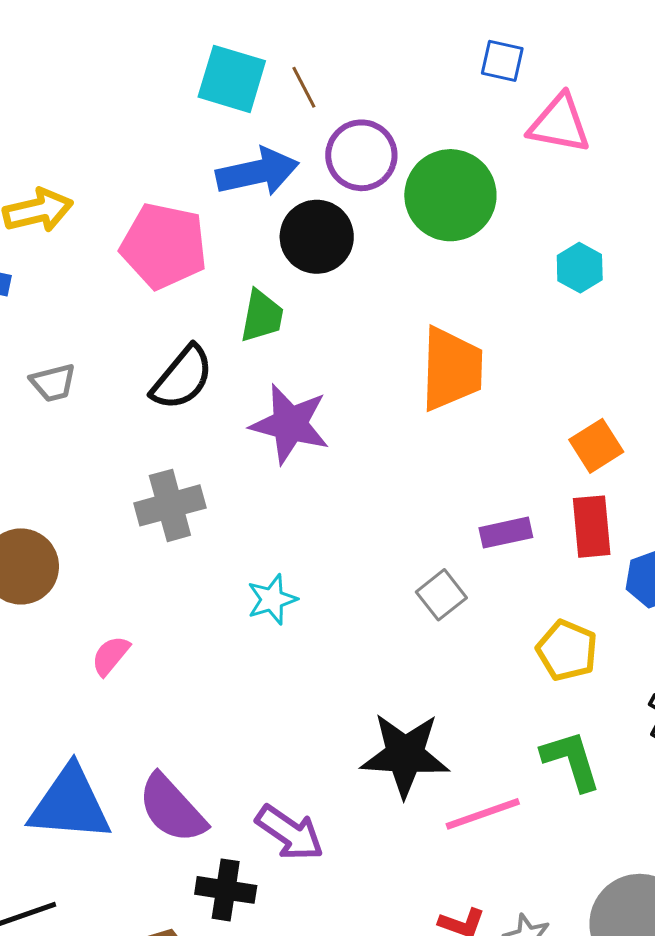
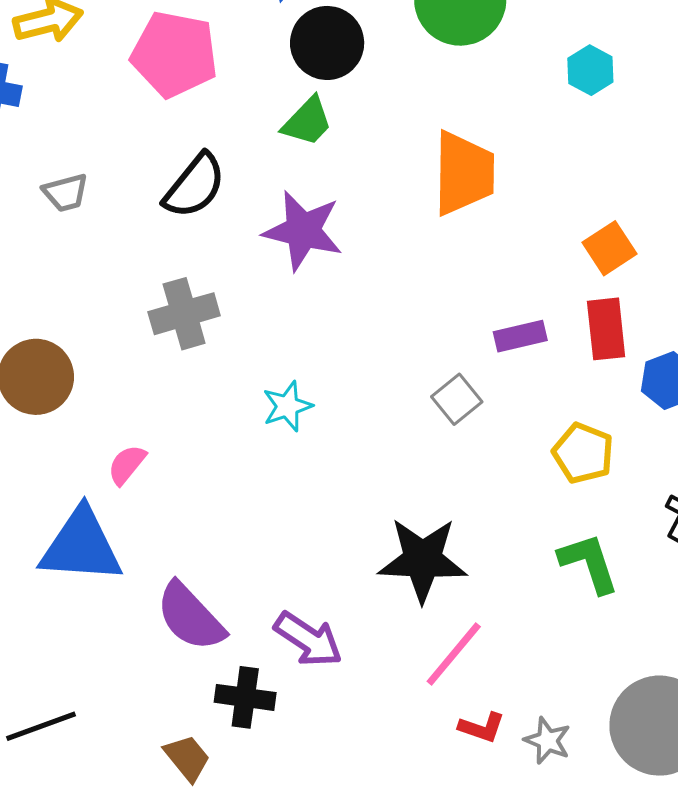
green trapezoid: (262, 316) -> (307, 122), moved, turned 34
blue triangle: (70, 804) -> (81, 546), moved
pink line: (483, 814) -> (454, 654), moved, turned -30

